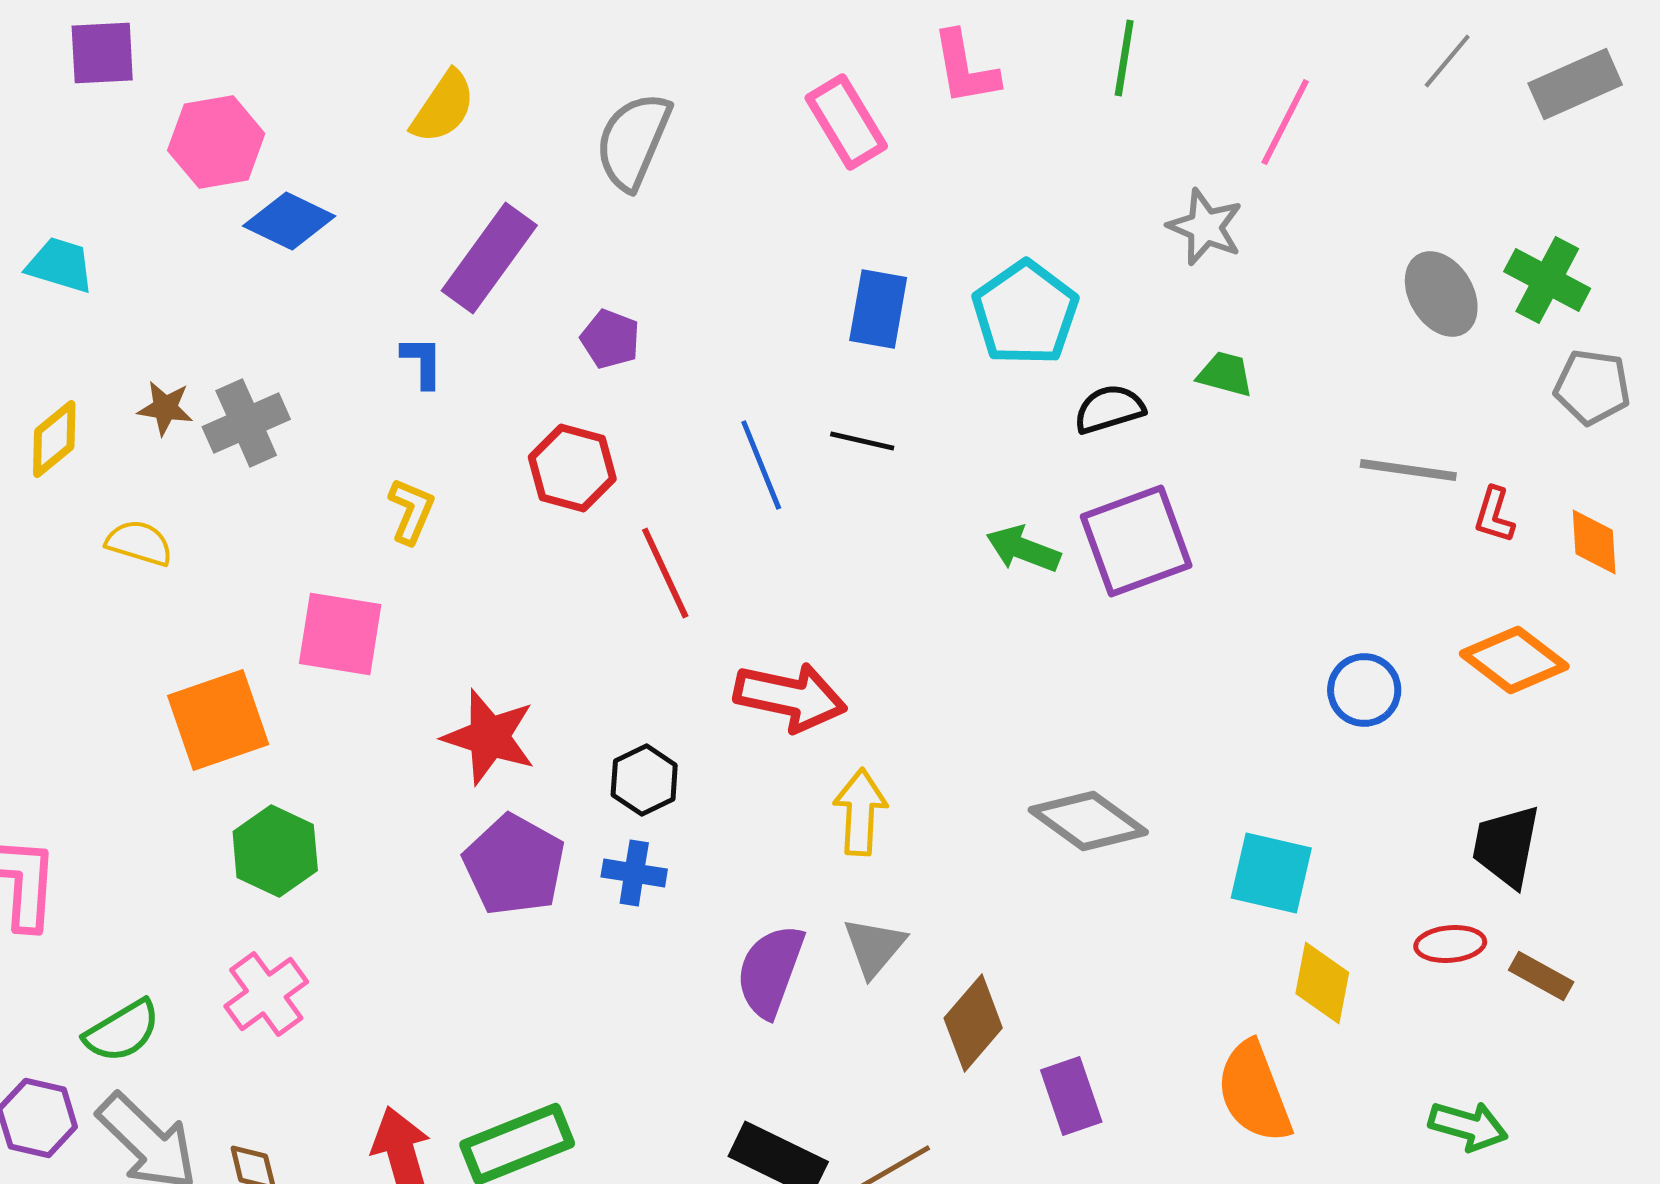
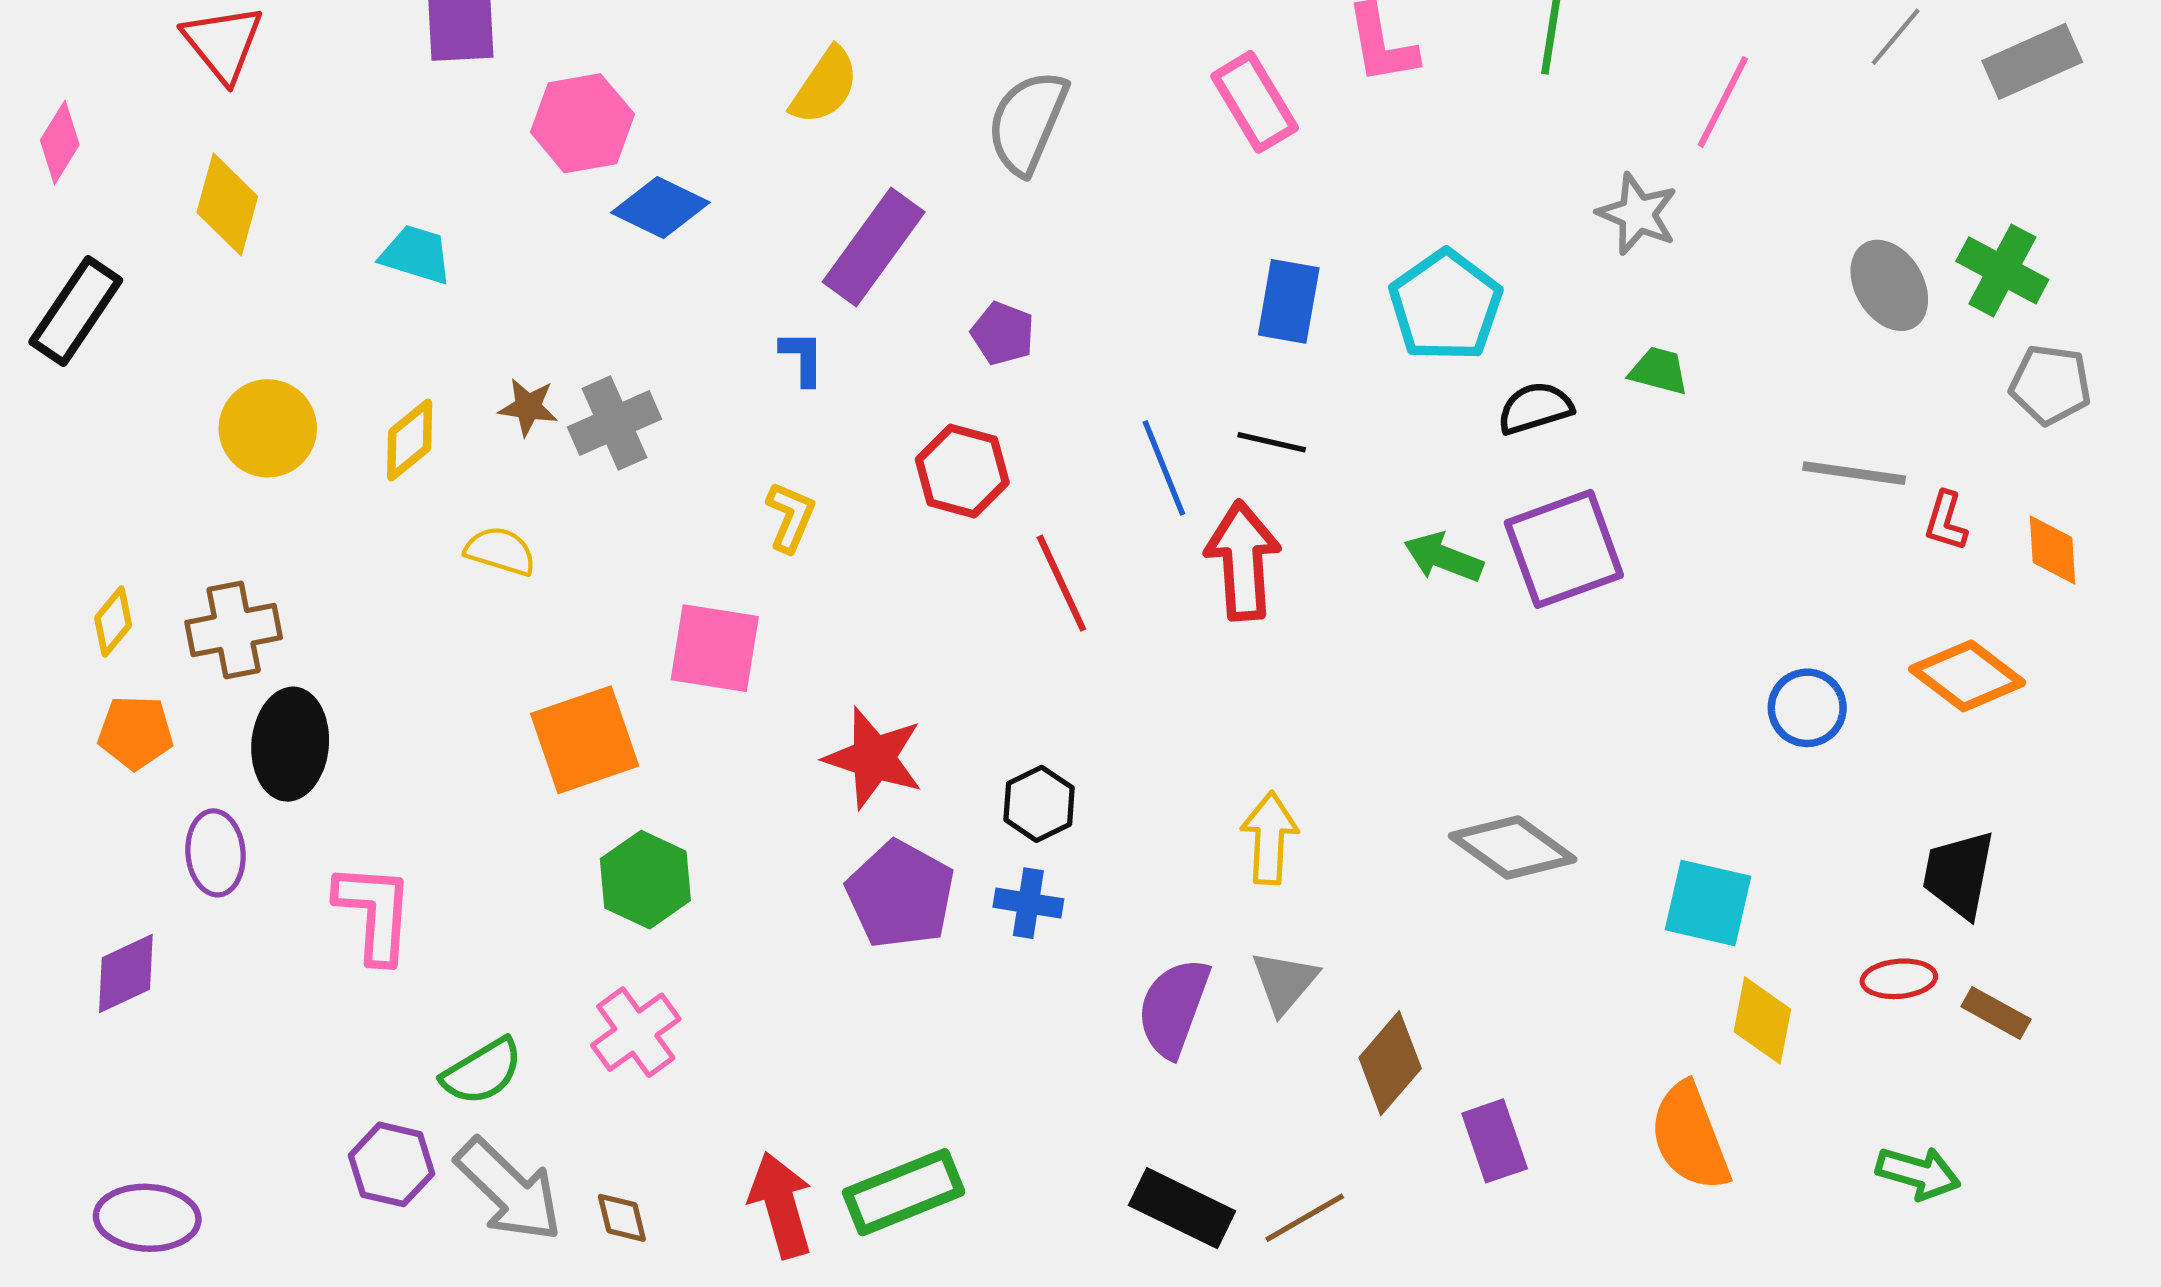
red arrow: (790, 697) -> (1243, 561), moved, turned -106

